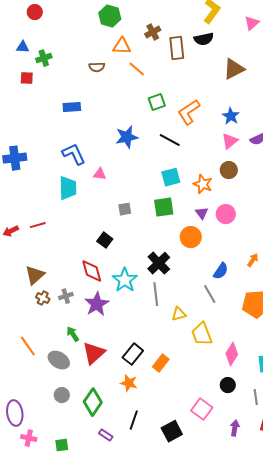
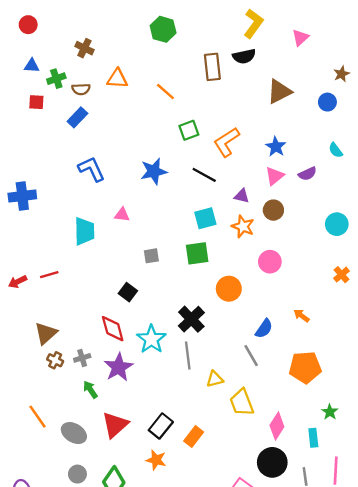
red circle: (35, 12) -> (28, 25), moved
green hexagon: (110, 16) -> (163, 29), moved
brown cross: (153, 32) -> (84, 48), moved, turned -35
orange triangle: (122, 46) -> (117, 79), moved
brown semicircle: (97, 67) -> (81, 89), moved
blue rectangle: (72, 107) -> (77, 117), moved, turned -42
blue L-shape: (74, 154) -> (92, 169), moved
purple triangle: (202, 213) -> (242, 196), moved, turned -40
orange arrow: (253, 260) -> (302, 316), turned -88
green arrow: (73, 334) -> (90, 390), moved
black circle: (228, 385) -> (272, 462), size x1.6

